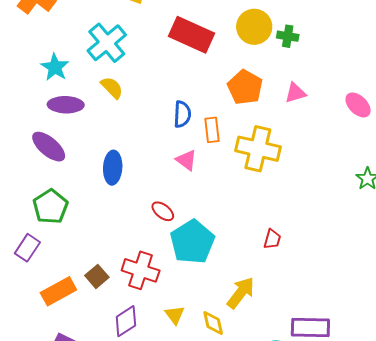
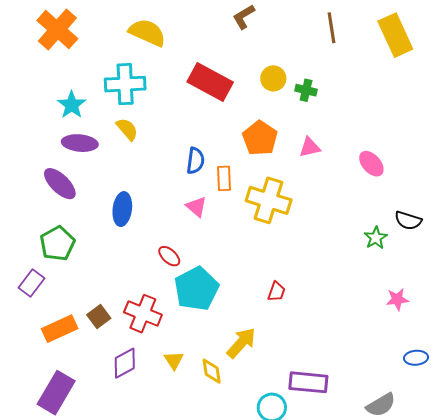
yellow circle: (254, 27) -> (273, 78), size x0.7
cyan cross: (107, 43) -> (125, 84), turned 33

